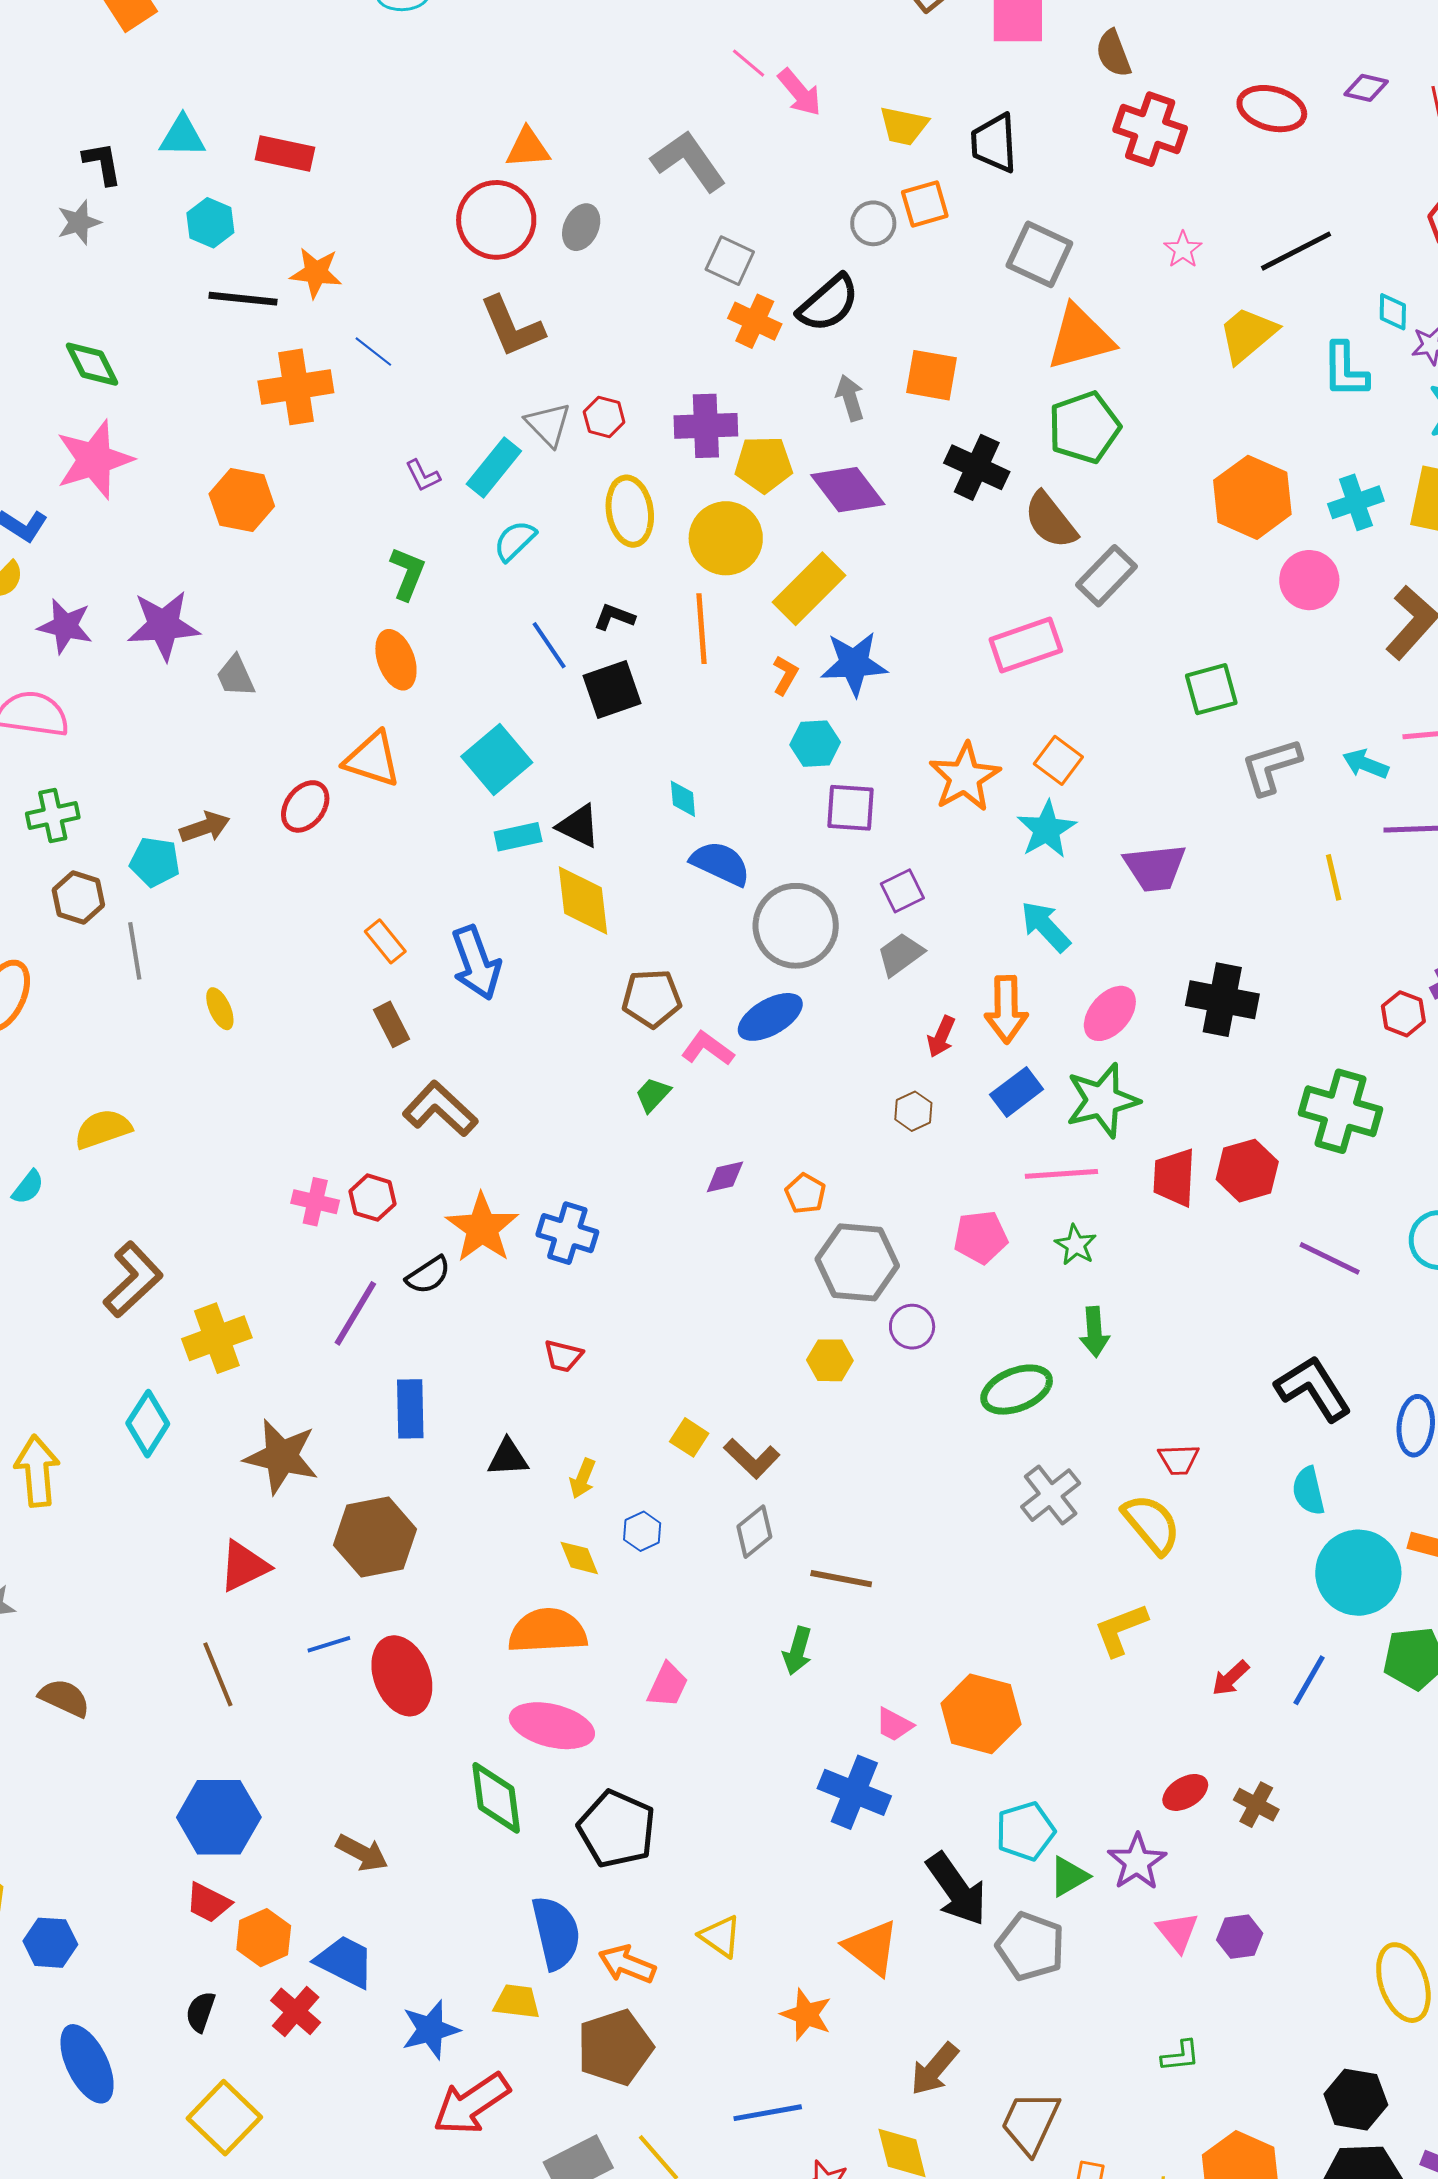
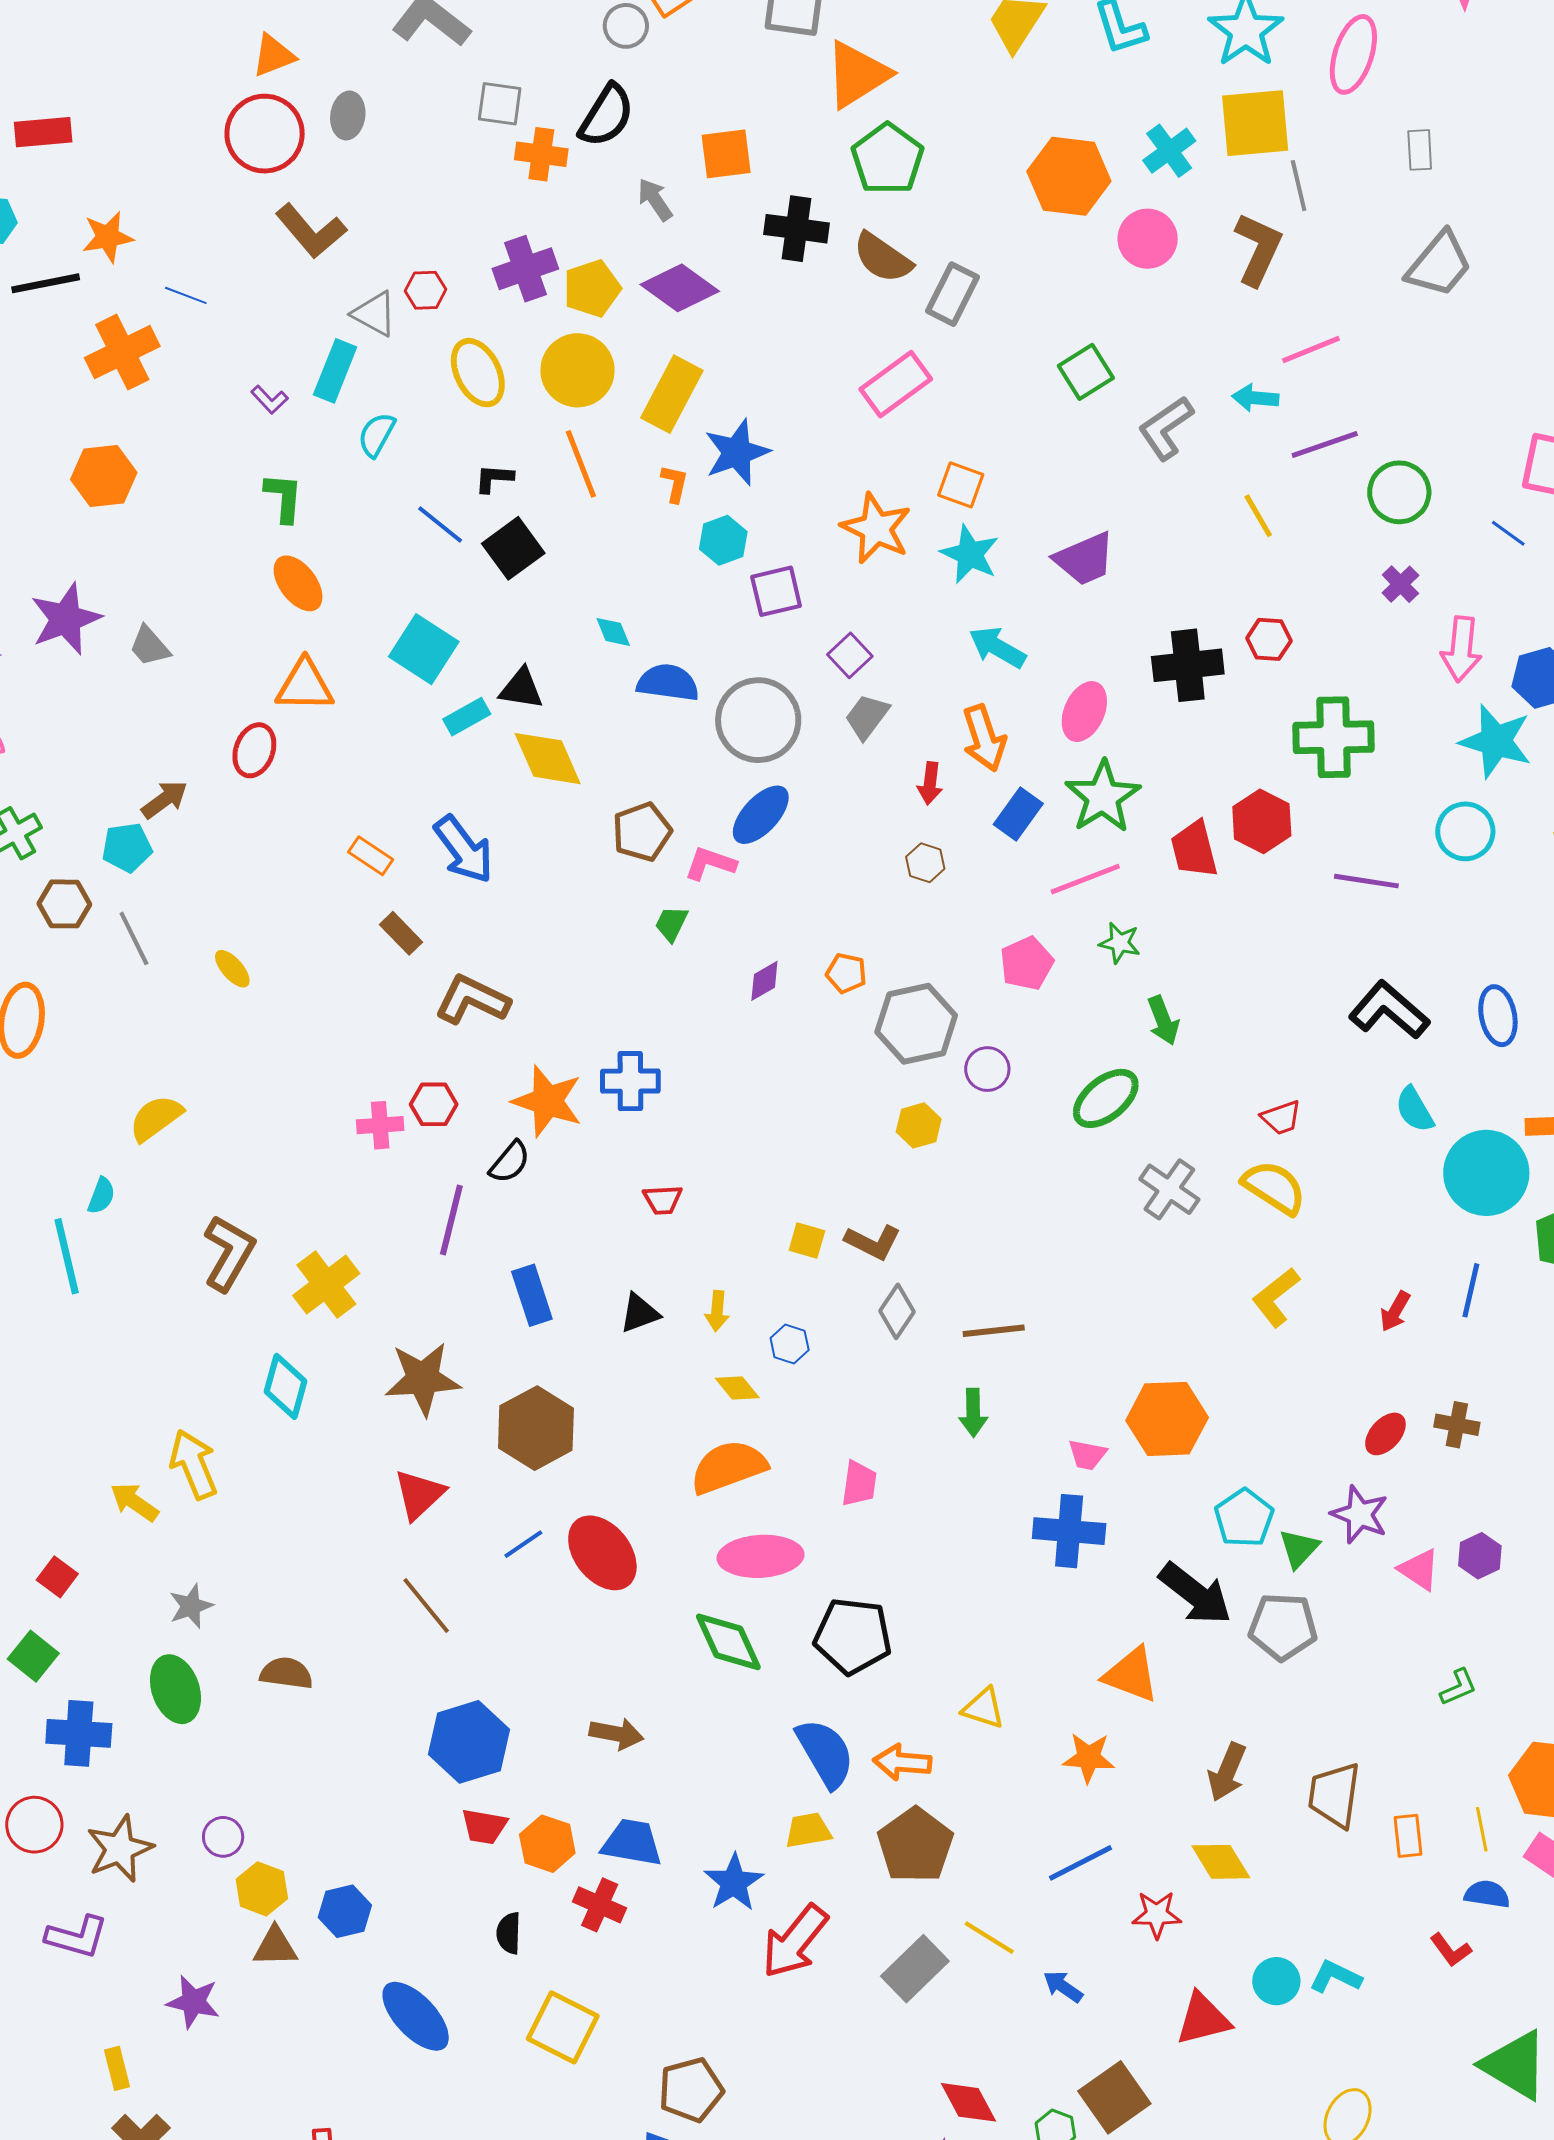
red hexagon: (1403, 1014) -> (1269, 639), moved

